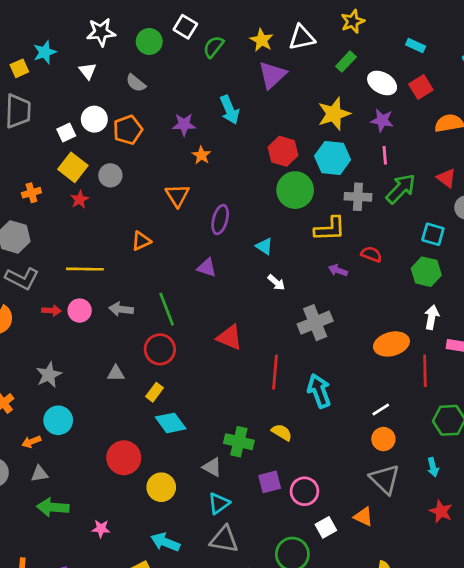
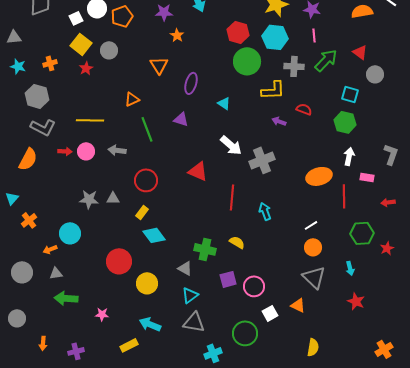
white arrow: (276, 282) -> (231, 145), moved, size x1.6
green line: (167, 309) -> (147, 129), moved
gray star: (49, 375) -> (89, 199), moved, turned 30
cyan arrow: (319, 391) -> (265, 211), size x0.7

